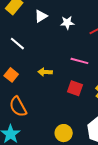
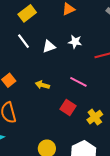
white triangle: (41, 16) -> (49, 46), moved
white line: (17, 44) -> (23, 41), moved

